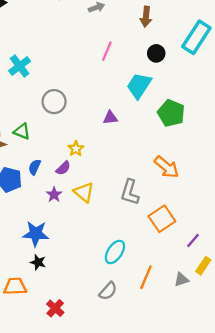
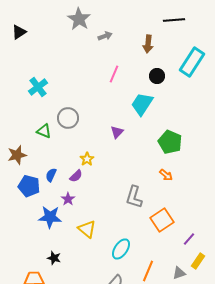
green pentagon: (171, 113) -> (170, 142), moved
purple triangle: (110, 118) -> (117, 132), turned -40
green triangle: (22, 131) -> (44, 131), moved
orange arrow: (167, 167) -> (166, 175), size x0.6
yellow triangle: (84, 192) -> (87, 229), moved
blue star: (36, 234) -> (50, 217), moved

